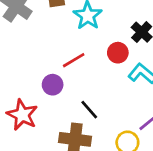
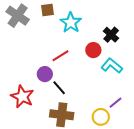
black line: (89, 110) -> (59, 88), moved

